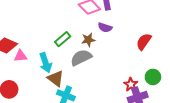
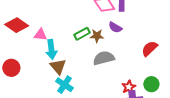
green rectangle: (63, 39) -> (82, 34), moved
pink triangle: (20, 56) -> (40, 35), moved
gray semicircle: (81, 58) -> (104, 58), moved

